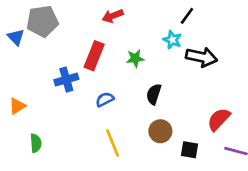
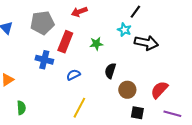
gray pentagon: (42, 21) -> (42, 23), moved
blue cross: (66, 80) -> (44, 60), turned 30
brown circle: (160, 131) -> (127, 90), moved
yellow line: (113, 143) -> (79, 108), turned 50

